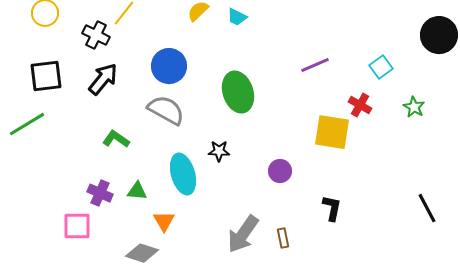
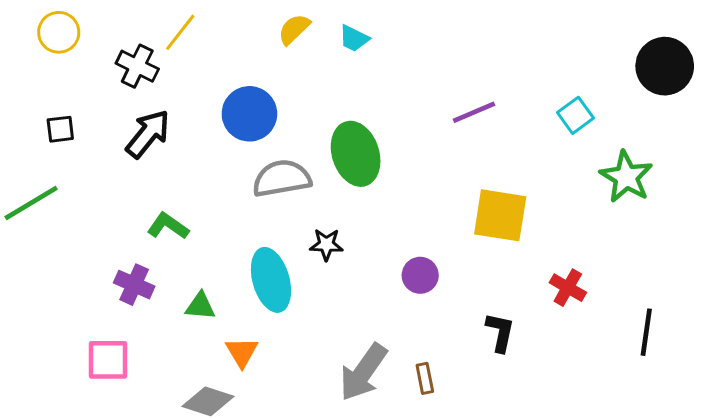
black square: (46, 76) -> (60, 129), size x0.6
red cross: (360, 105) -> (568, 288), moved
green star: (414, 107) -> (626, 177), size x1.6
gray semicircle: (166, 110) -> (282, 178), moved, turned -39
purple cross: (100, 193) -> (134, 285), moved
black line: (427, 208) -> (646, 332), turned 36

